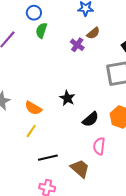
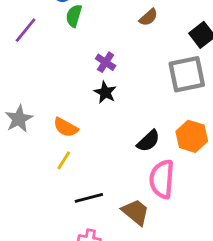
purple cross: (77, 45) -> (106, 62), moved
black star: (67, 98) -> (105, 92), moved
pink semicircle: (99, 146) -> (162, 179), size x1.5

